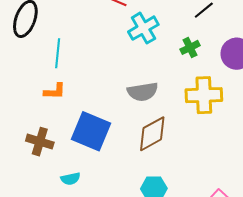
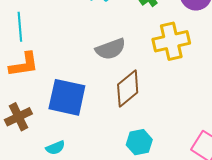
orange L-shape: (55, 91) -> (24, 65), size x1.4
brown cross: (40, 142) -> (18, 117), turned -32

